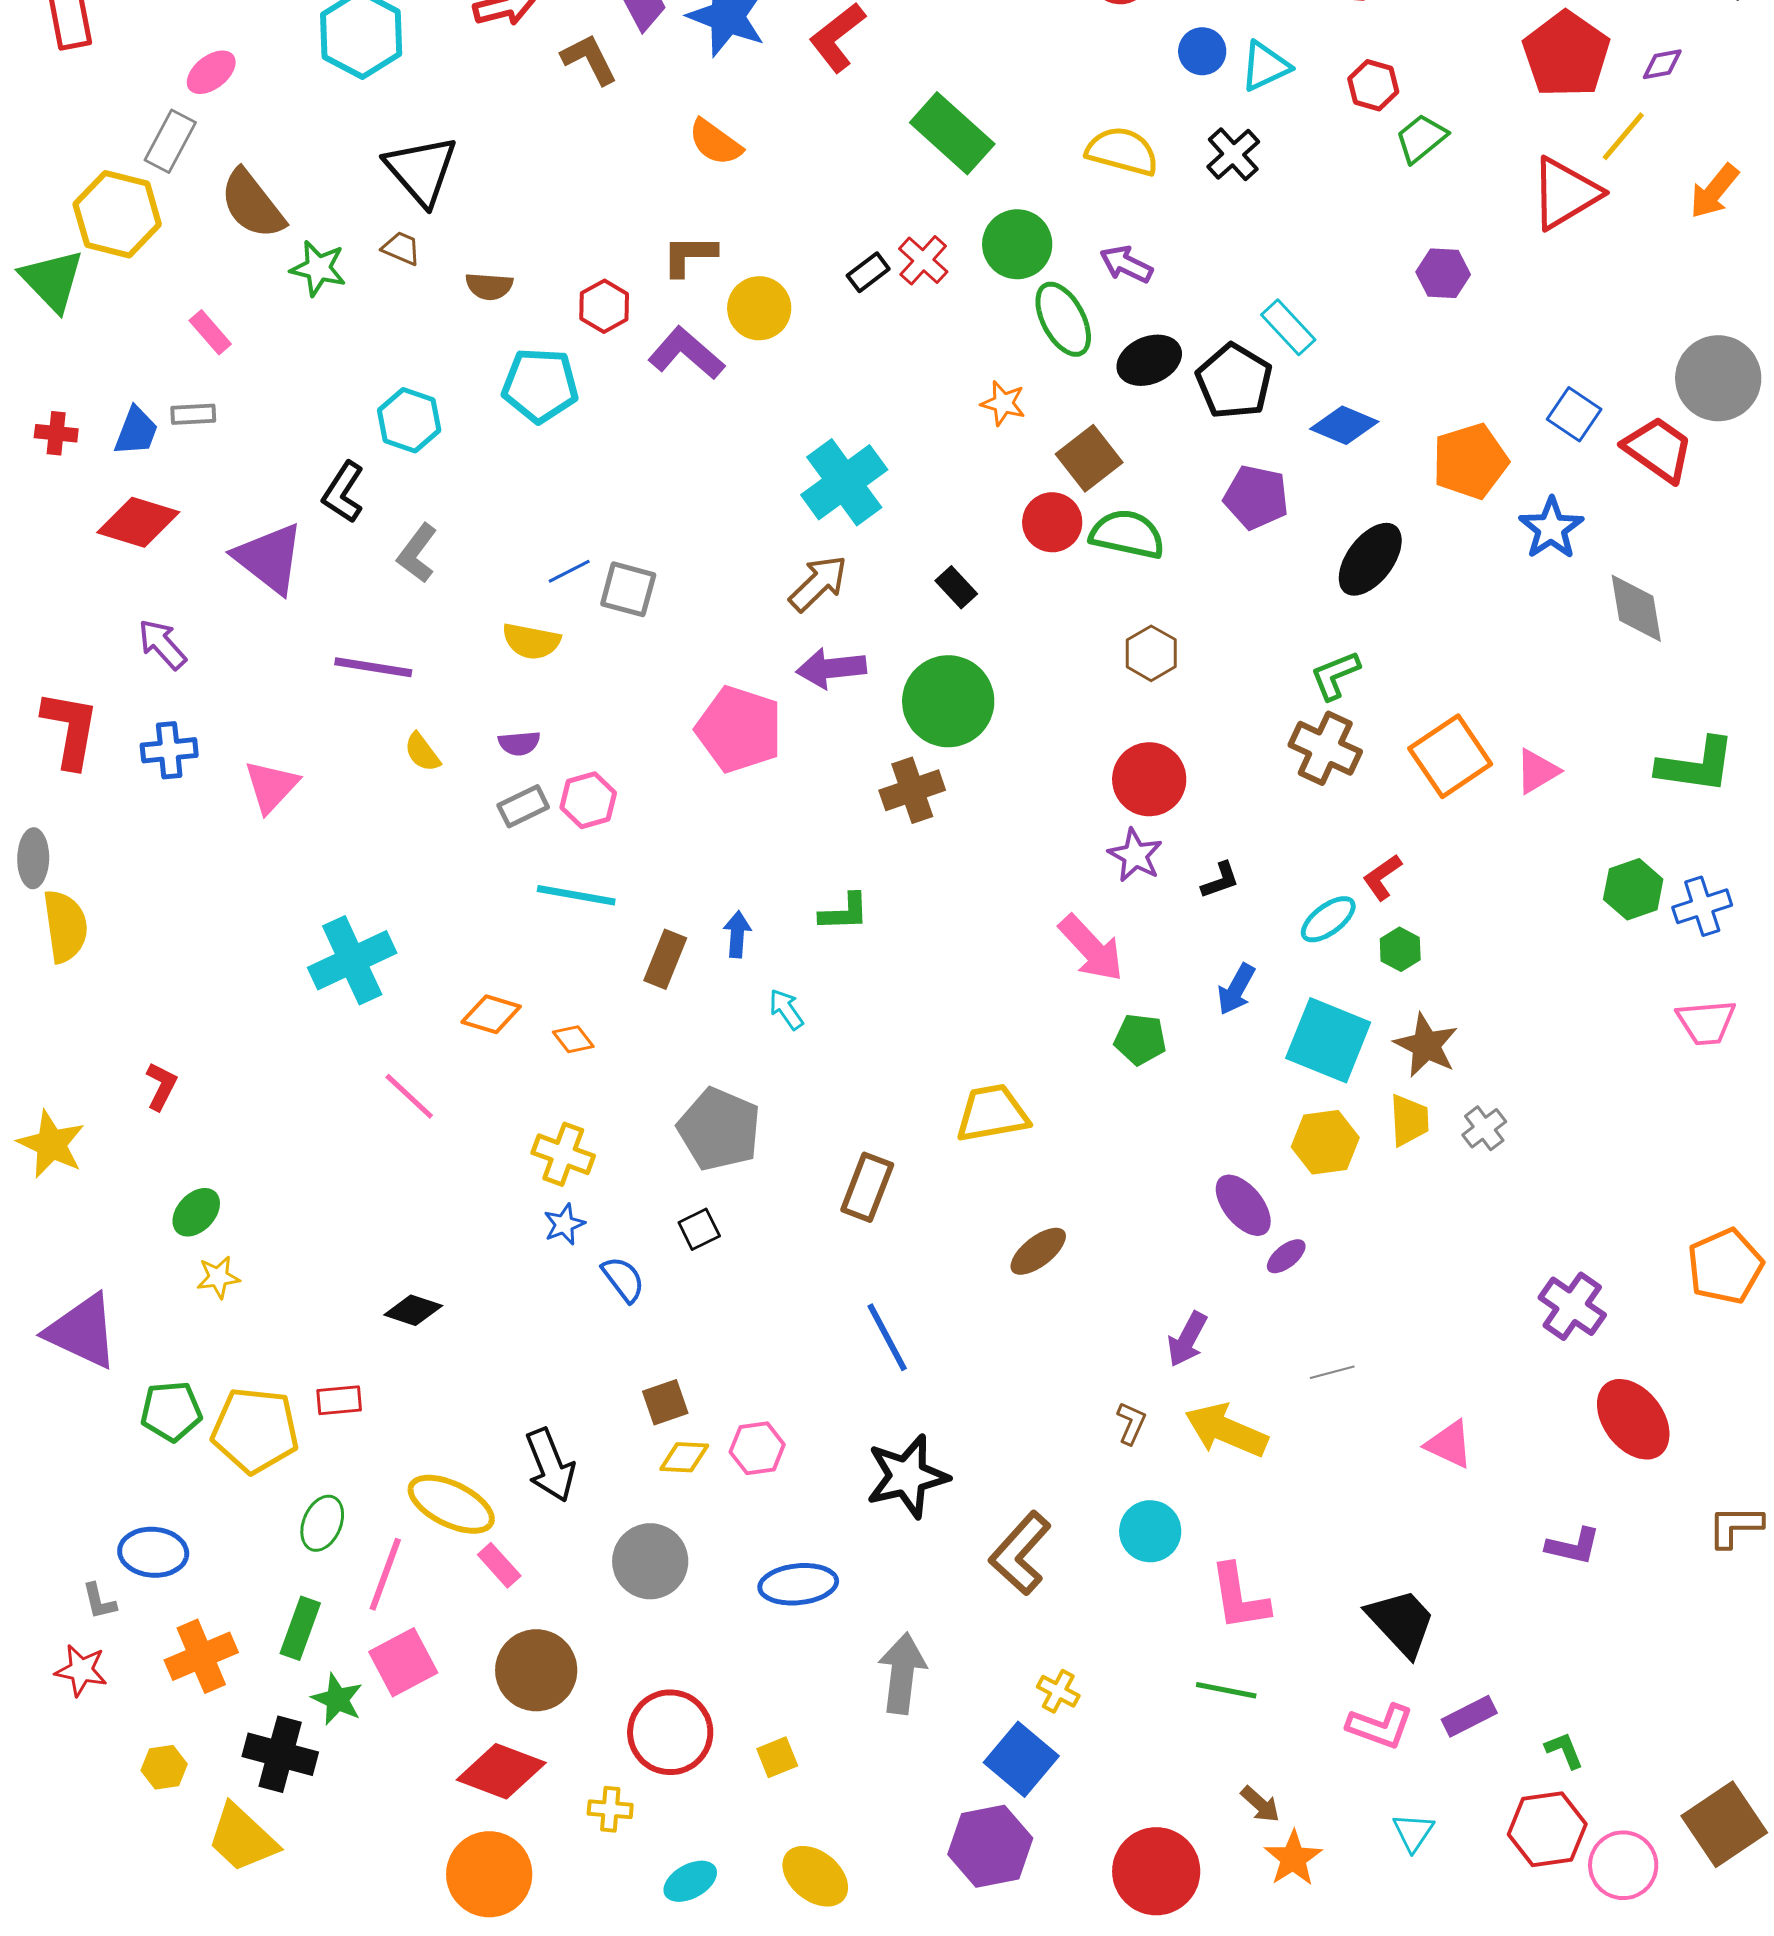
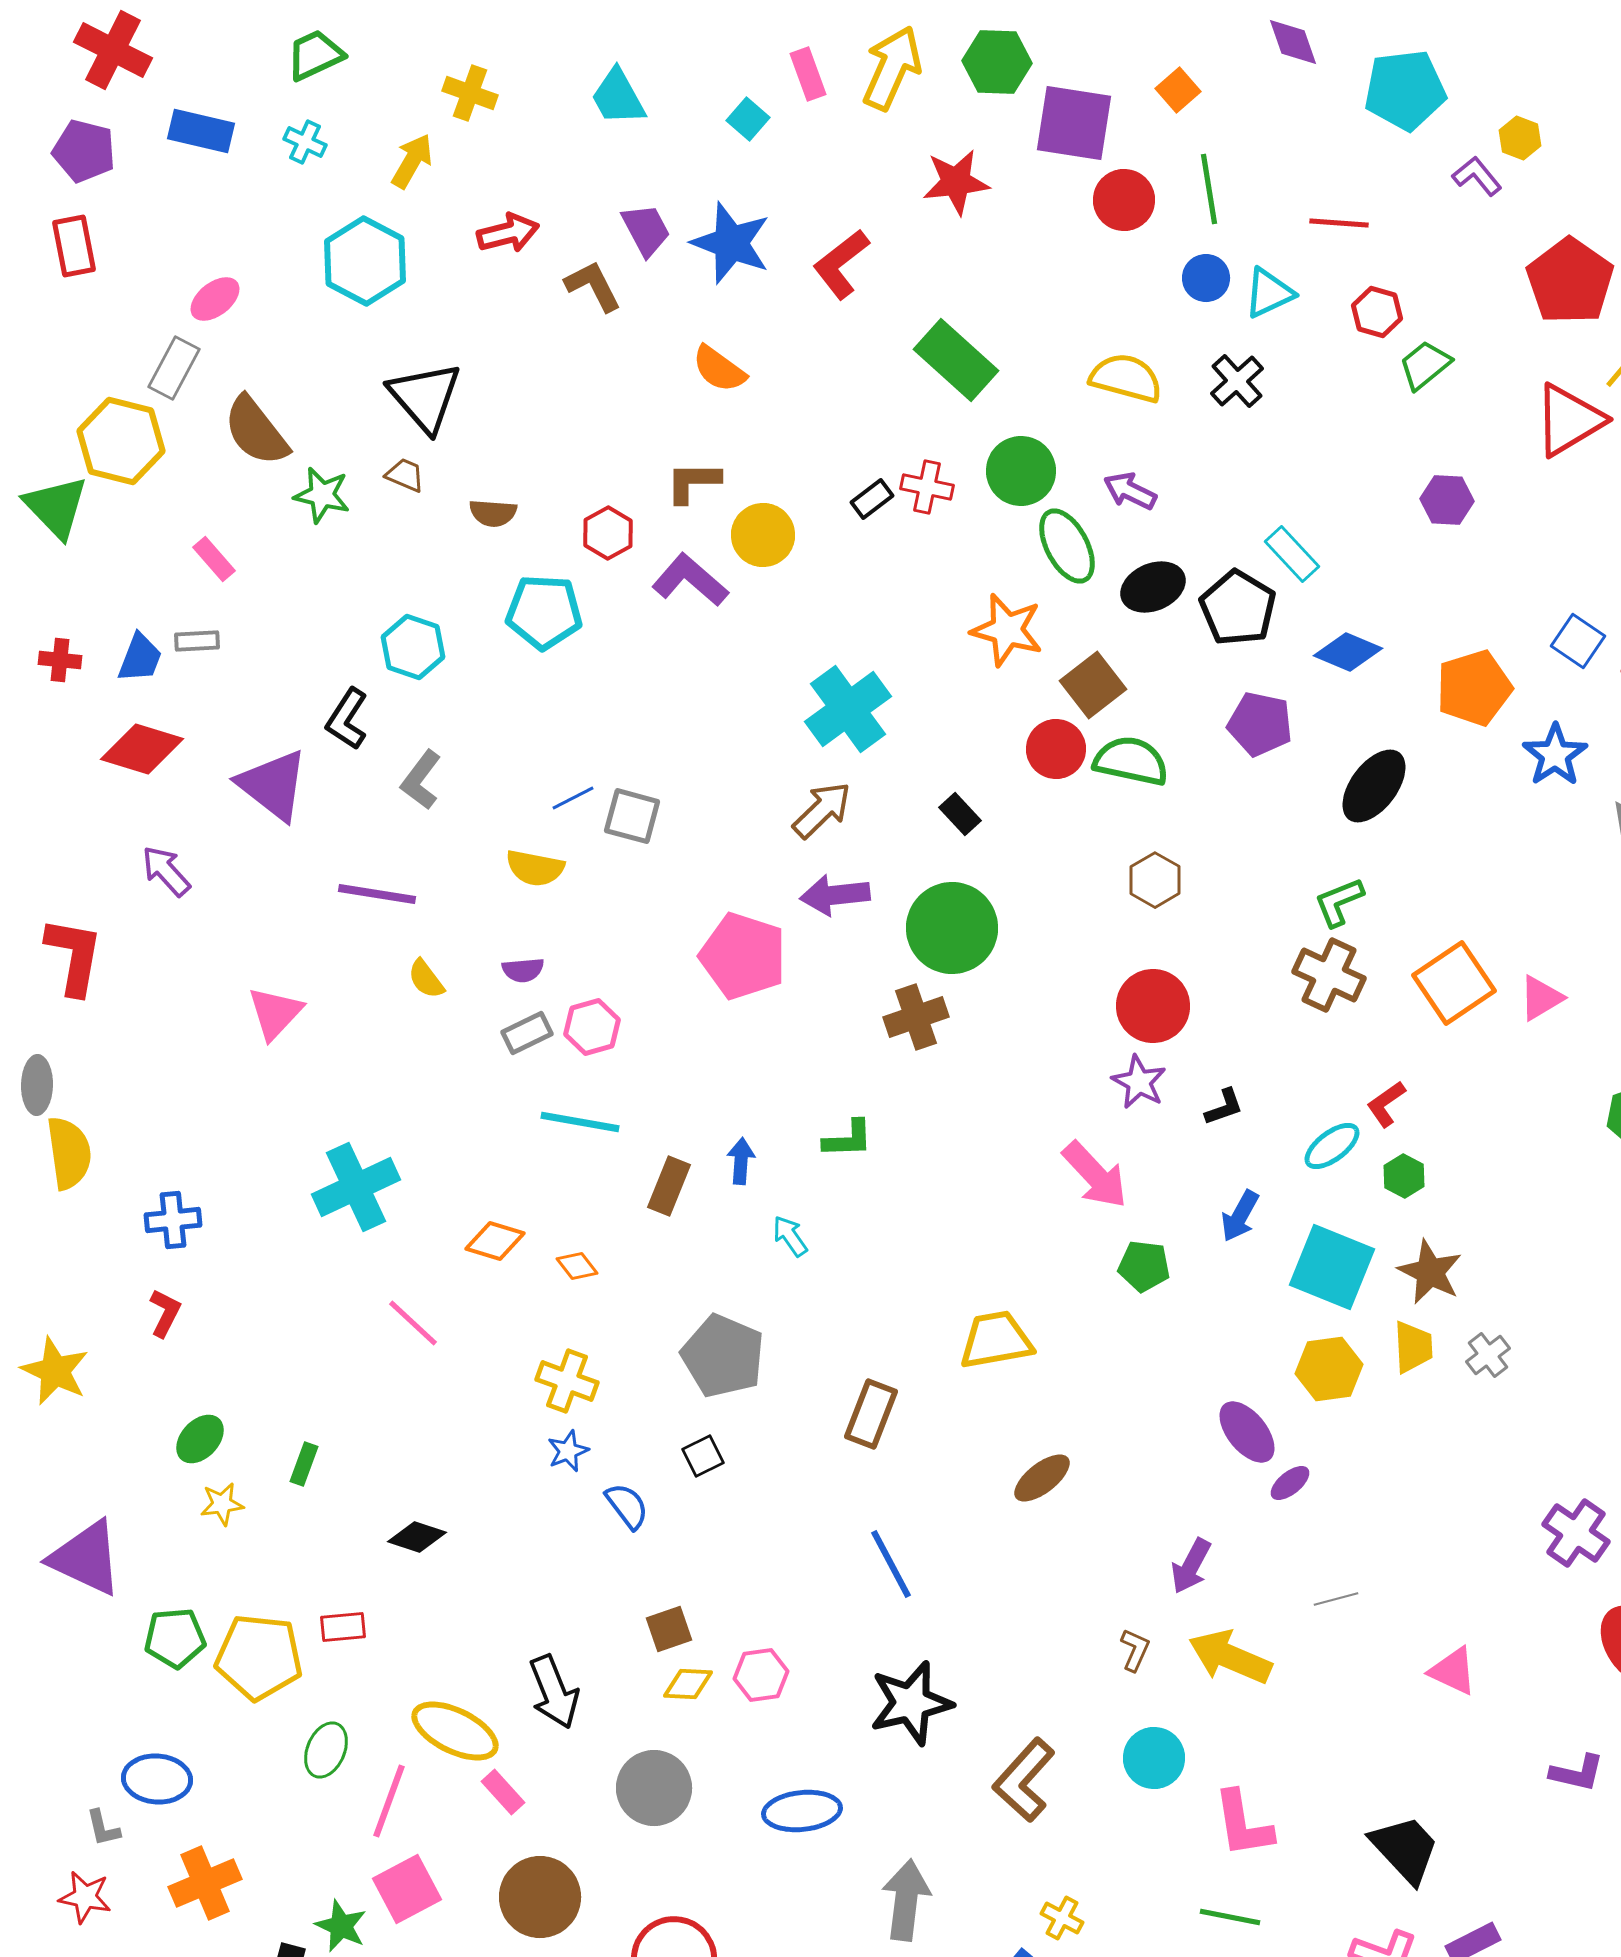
red cross: (923, 260) -> (927, 487), turned -30
orange star: (1003, 403) -> (1007, 630), size x1.6
blue cross: (169, 750) -> (173, 1220), moved
green rectangle: (300, 1628) -> (304, 1464), moved, size x0.7

